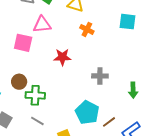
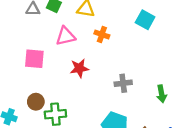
cyan square: (128, 22) -> (145, 20), turned 30
pink triangle: (42, 25) -> (66, 36), moved

